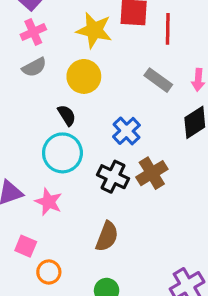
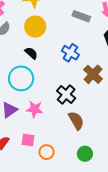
cyan circle: (62, 153) -> (21, 78), moved
black cross: (113, 177) -> (66, 94), moved, turned 30
brown semicircle: (107, 236) -> (76, 120), turned -36

